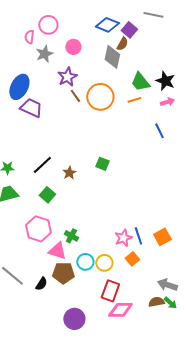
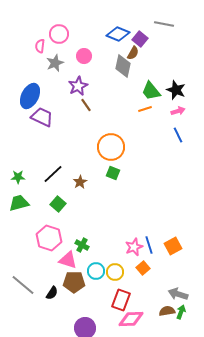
orange circle: (100, 97) -> (111, 147), moved
blue line: (159, 131) -> (178, 135), moved
green arrow: (170, 303) -> (181, 312), turned -112

